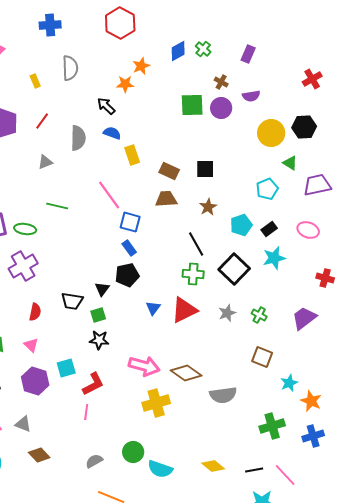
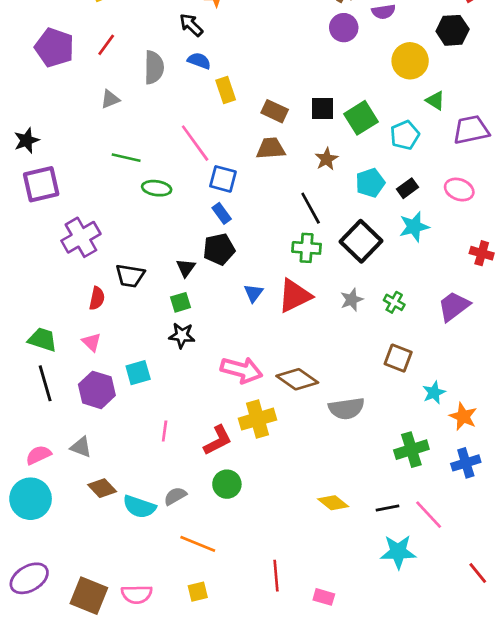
green square: (192, 105) -> (361, 118), moved, turned -30
black hexagon: (304, 127) -> (453, 30), moved
green ellipse: (25, 229) -> (157, 188), moved
black trapezoid: (72, 301) -> (130, 276), moved
red L-shape: (93, 384) -> (218, 440), moved
cyan semicircle: (160, 469) -> (139, 507), moved

